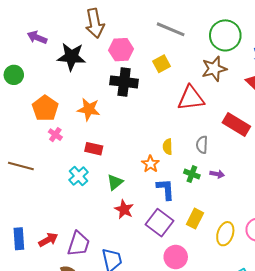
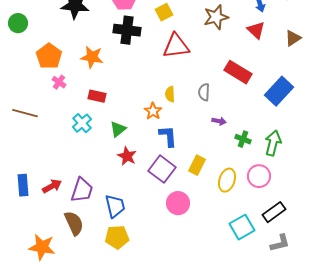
red triangle: (191, 98) -> (176, 46), moved
green cross: (192, 174) -> (243, 139), moved

